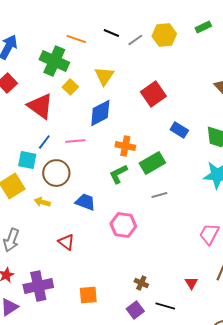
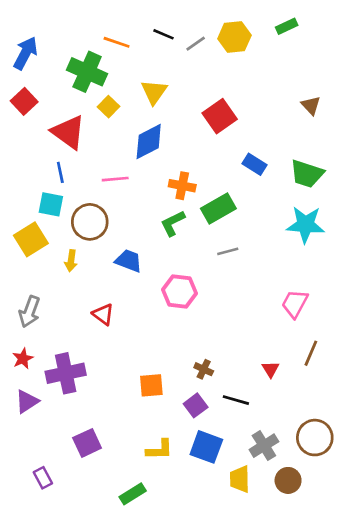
blue line: (44, 142) -> (60, 172), moved, turned -49
yellow arrow: (42, 202) -> (71, 261), turned -98
orange square: (88, 295) -> (151, 385), moved

